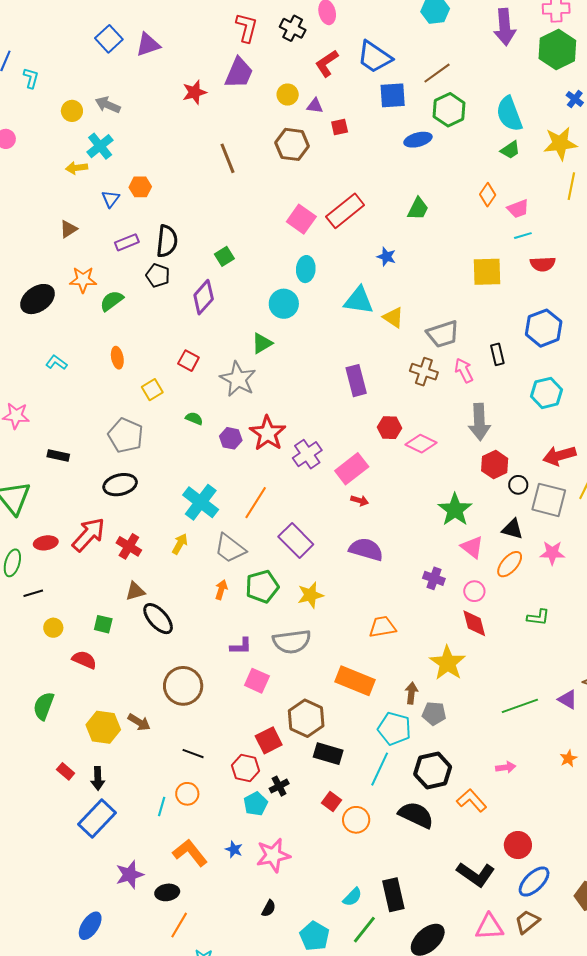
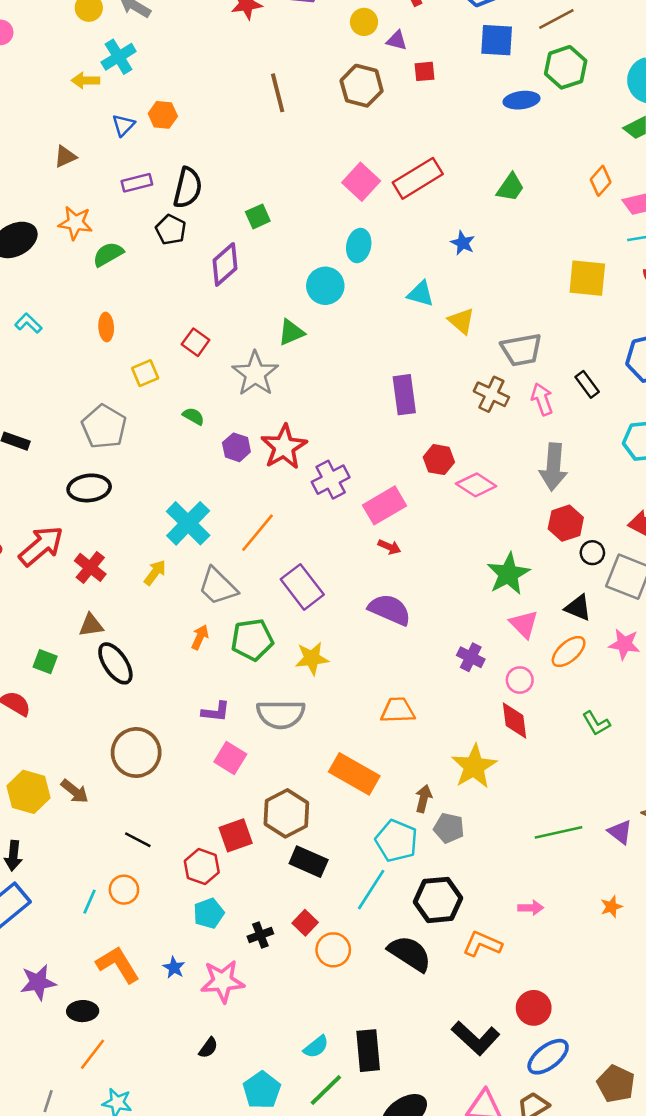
cyan triangle: (359, 300) -> (421, 294), size x0.7
black rectangle: (497, 354) -> (587, 384), turned -30
green L-shape: (538, 617) -> (596, 723), turned 45
black cross: (279, 786) -> (260, 935), moved
orange L-shape: (472, 800) -> (482, 944), turned -32

